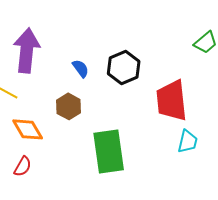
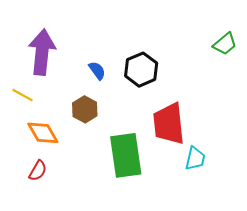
red trapezoid: (172, 100) -> (169, 124), moved
cyan trapezoid: (188, 141) -> (195, 158), moved

